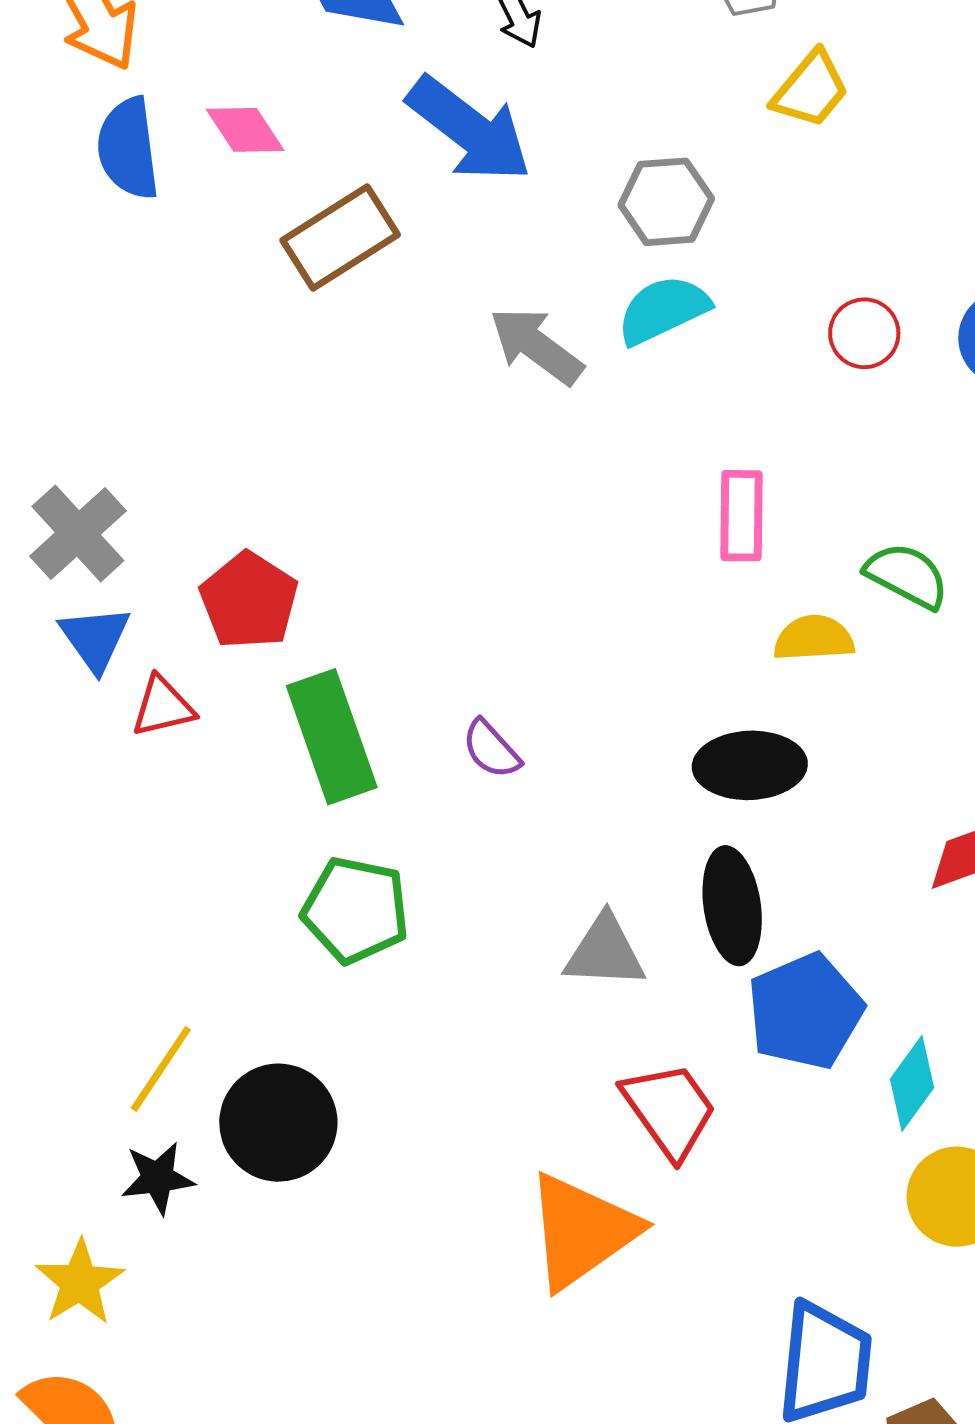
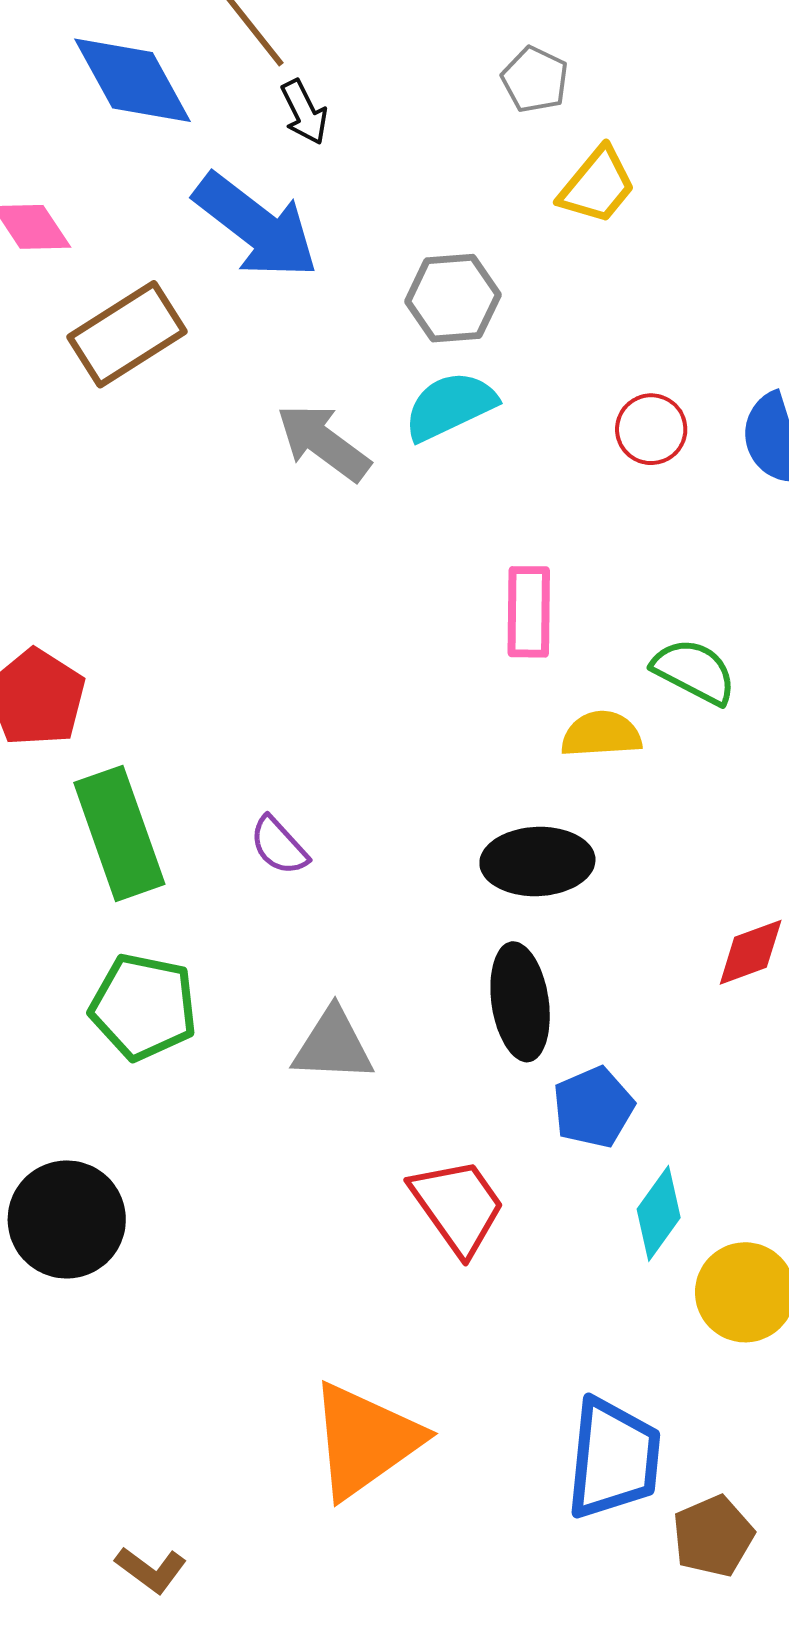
gray triangle: (605, 952) -> (333, 1045), moved
blue pentagon: (805, 1011) -> (593, 1107), size x0.7
cyan diamond: (912, 1083) -> (659, 1213), moved
orange triangle: (582, 1231) -> (365, 1440), moved

